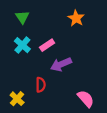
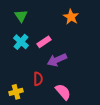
yellow cross: (17, 99) -> (16, 92), turned 32
pink semicircle: (86, 99) -> (63, 92), moved

